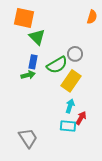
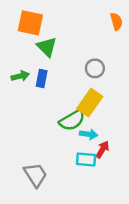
orange semicircle: (92, 17) -> (116, 22), turned -32
green semicircle: (57, 65) -> (72, 120), moved
green arrow: (28, 75) -> (20, 76), moved
cyan arrow: (70, 106) -> (89, 134), turned 80

